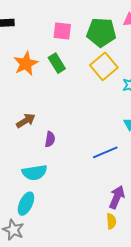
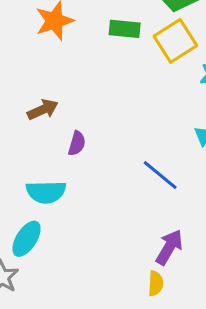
green rectangle: (57, 63) -> (125, 29), moved, turned -60
blue line: (105, 152) -> (160, 175), turned 55

